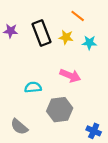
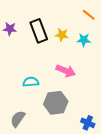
orange line: (78, 16) -> (89, 15), moved
gray semicircle: (19, 127) -> (18, 119), turned 84

